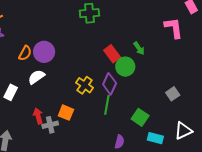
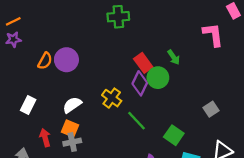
white semicircle: (36, 77) -> (72, 105), moved
purple diamond: (110, 84) -> (140, 83), moved
green line: (107, 105) -> (137, 121), turned -54
orange square: (66, 113) -> (70, 129), moved
red arrow: (38, 116) -> (45, 138), moved

